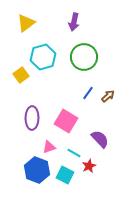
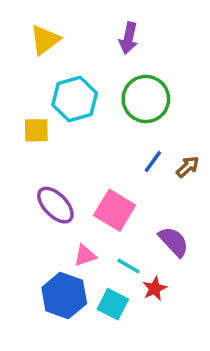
yellow square: (21, 75) -> (36, 130), turned 35
purple ellipse: (32, 118) -> (55, 205), turned -45

